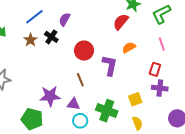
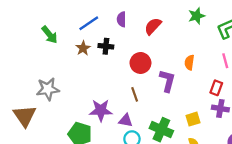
purple semicircle: (65, 19) -> (121, 19), moved, turned -32
red semicircle: (121, 22) -> (153, 26), moved
black cross: (51, 37) -> (106, 46), turned -32
orange semicircle: (129, 47) -> (189, 62), turned -56

